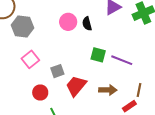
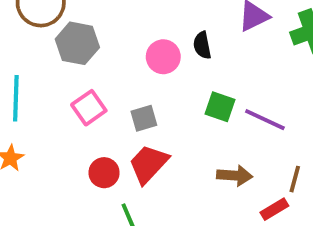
pink circle: (68, 22) -> (163, 57), moved
gray square: (57, 71) -> (144, 118), moved
red trapezoid: (76, 86) -> (148, 164), moved

